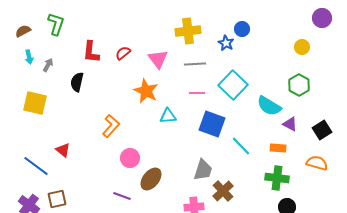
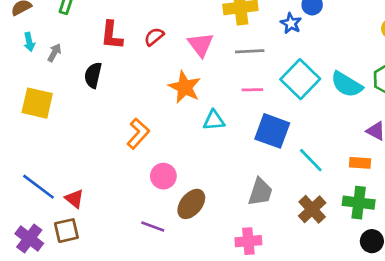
cyan semicircle: (269, 106) -> (347, 84), moved
red triangle: (63, 150) -> (74, 199), moved
brown cross: (223, 191) -> (312, 209), moved

